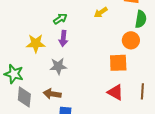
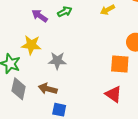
purple arrow: (63, 38) -> (40, 16), moved, turned 112
yellow star: (36, 43) -> (31, 45), moved

